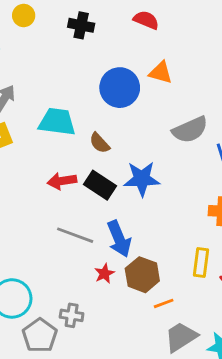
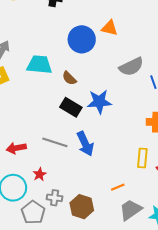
red arrow: (62, 181) -> (16, 148), moved
red star: (104, 273) -> (40, 174), moved
brown hexagon: (142, 275) -> (82, 207), moved

